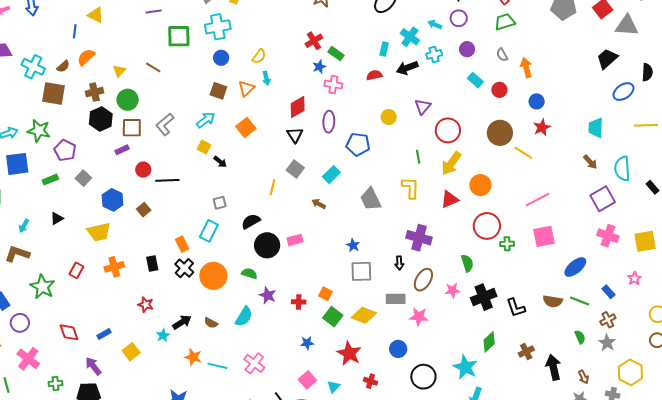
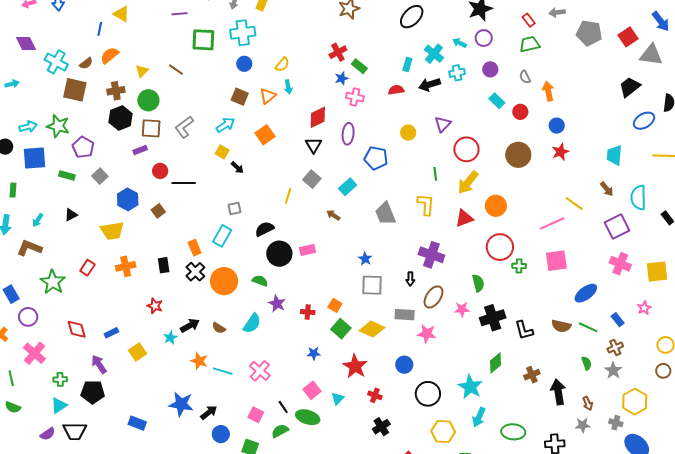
yellow line: (523, 153) -> (574, 203), moved
green rectangle: (50, 180) -> (67, 176), turned 35

